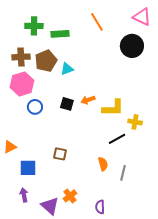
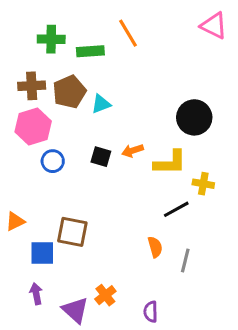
orange line: (97, 22) -> (128, 33), moved
black circle: (132, 46) -> (194, 117), moved
brown square: (60, 154) -> (72, 232), moved, size x1.5

